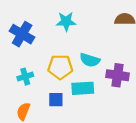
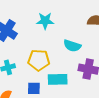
cyan semicircle: (90, 60) -> (72, 46), moved

